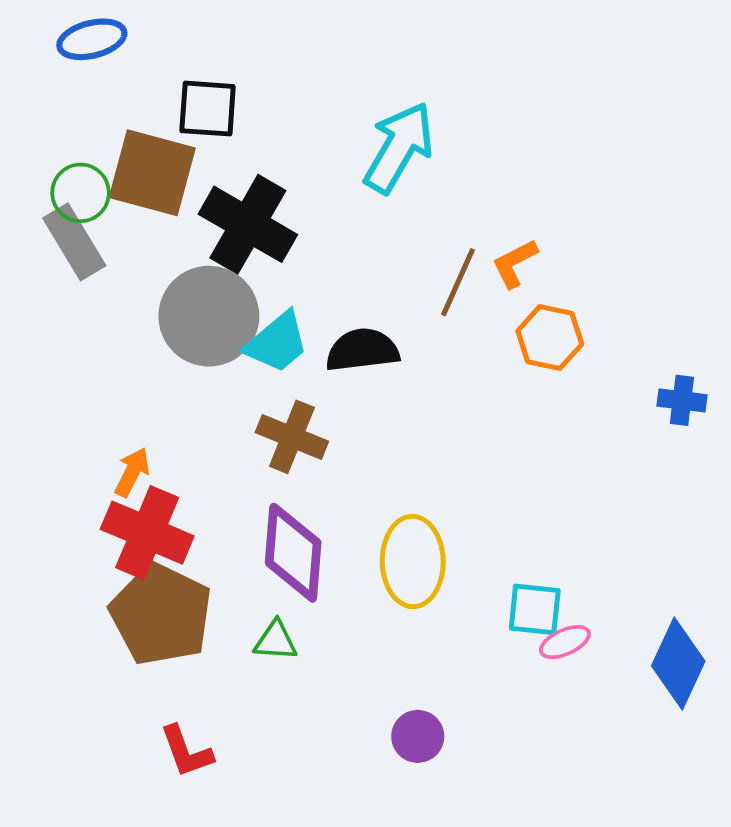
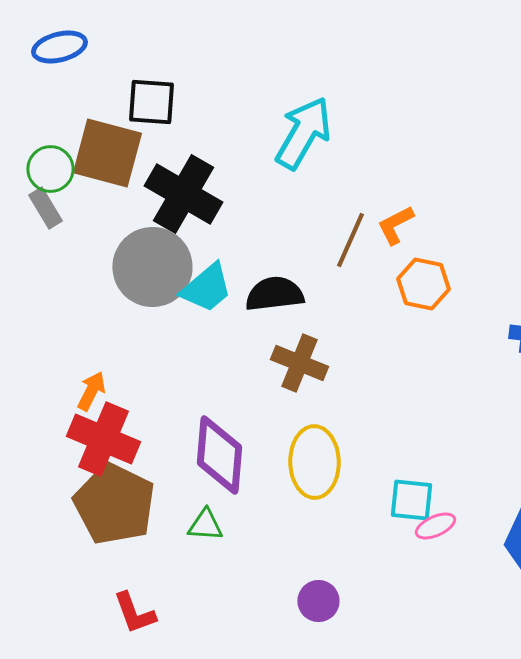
gray rectangle: (74, 242) -> (45, 208), size x0.7
brown cross: (292, 437) -> (299, 363), moved

